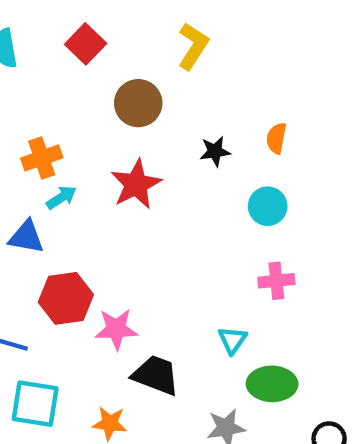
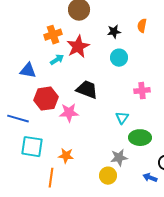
orange cross: (42, 158) -> (53, 35), moved
cyan arrow: (61, 197) -> (57, 60), moved
cyan circle: (268, 206) -> (119, 58), moved
black trapezoid: (156, 375) -> (87, 90), moved

